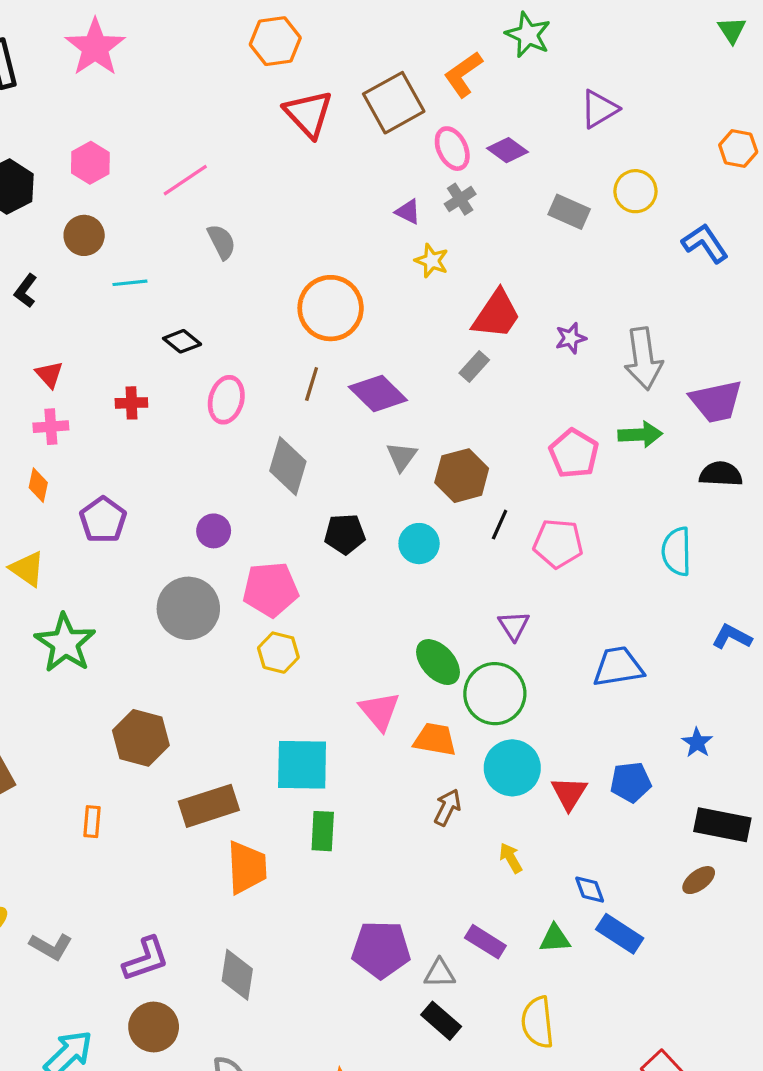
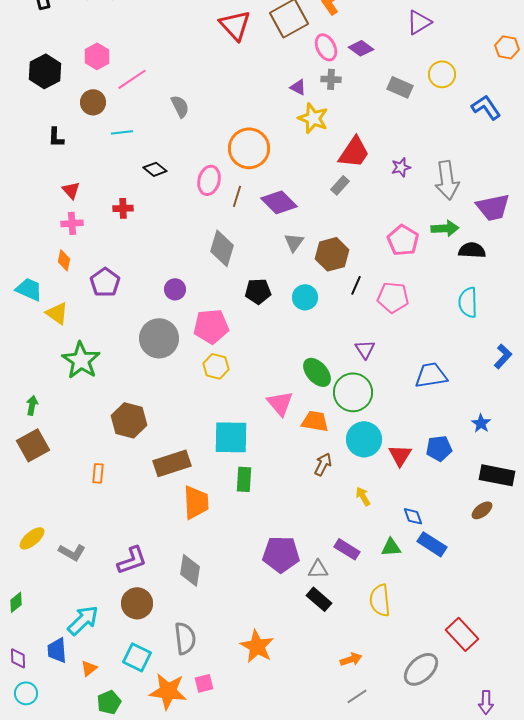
pink line: (185, 180) -> (132, 79), moved
gray cross: (460, 199) -> (331, 79), turned 36
yellow star: (432, 261) -> (313, 118), size x1.4
black L-shape: (26, 291) -> (56, 137), turned -35
pink ellipse: (226, 400) -> (209, 180), moved
black semicircle: (721, 474) -> (472, 250), moved
blue L-shape: (732, 637) -> (503, 356), turned 105

